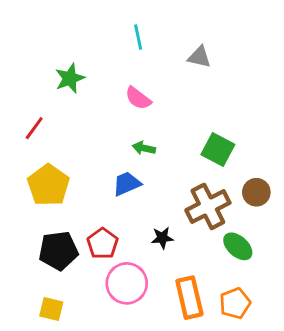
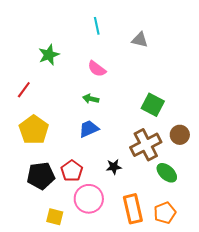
green arrow: (144, 148) -> (91, 99), moved
yellow square: (51, 309) -> (55, 217), moved

